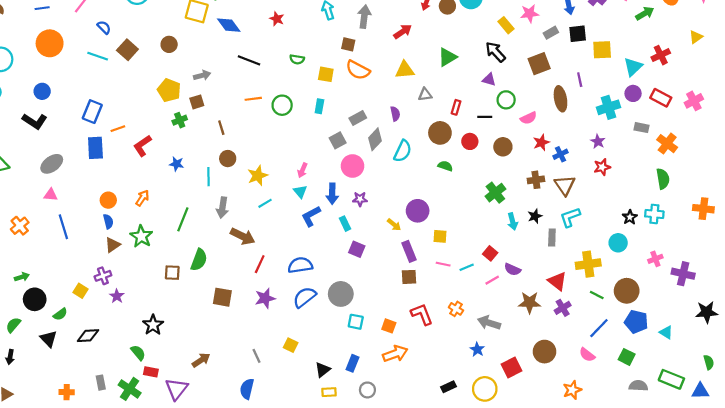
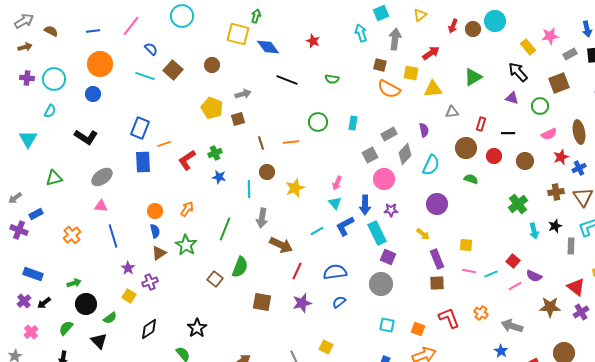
yellow square: (326, 74) -> (411, 73), moved
blue circle: (42, 91) -> (93, 94), moved
orange line: (253, 99) -> (291, 142), moved
brown ellipse: (560, 99) -> (579, 132), moved
green circle: (506, 100) -> (540, 106), moved
green cross: (180, 120) -> (215, 153), moved
cyan line: (265, 203) -> (317, 231), moved
purple circle: (418, 211) -> (437, 204), moved
cyan rectangle: (345, 224) -> (377, 233), size x1.6
brown square: (172, 273) -> (215, 279), turned 35
gray circle: (341, 294) -> (381, 284), moved
purple star: (117, 296) -> (128, 268), moved
blue semicircle: (305, 297) -> (339, 302), size x0.6
black diamond: (88, 336) -> (149, 329), moved, turned -30

